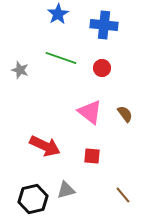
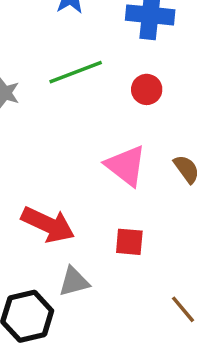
green line: (61, 58) -> (76, 72), turned -40
gray triangle: (66, 190) -> (74, 282), moved

